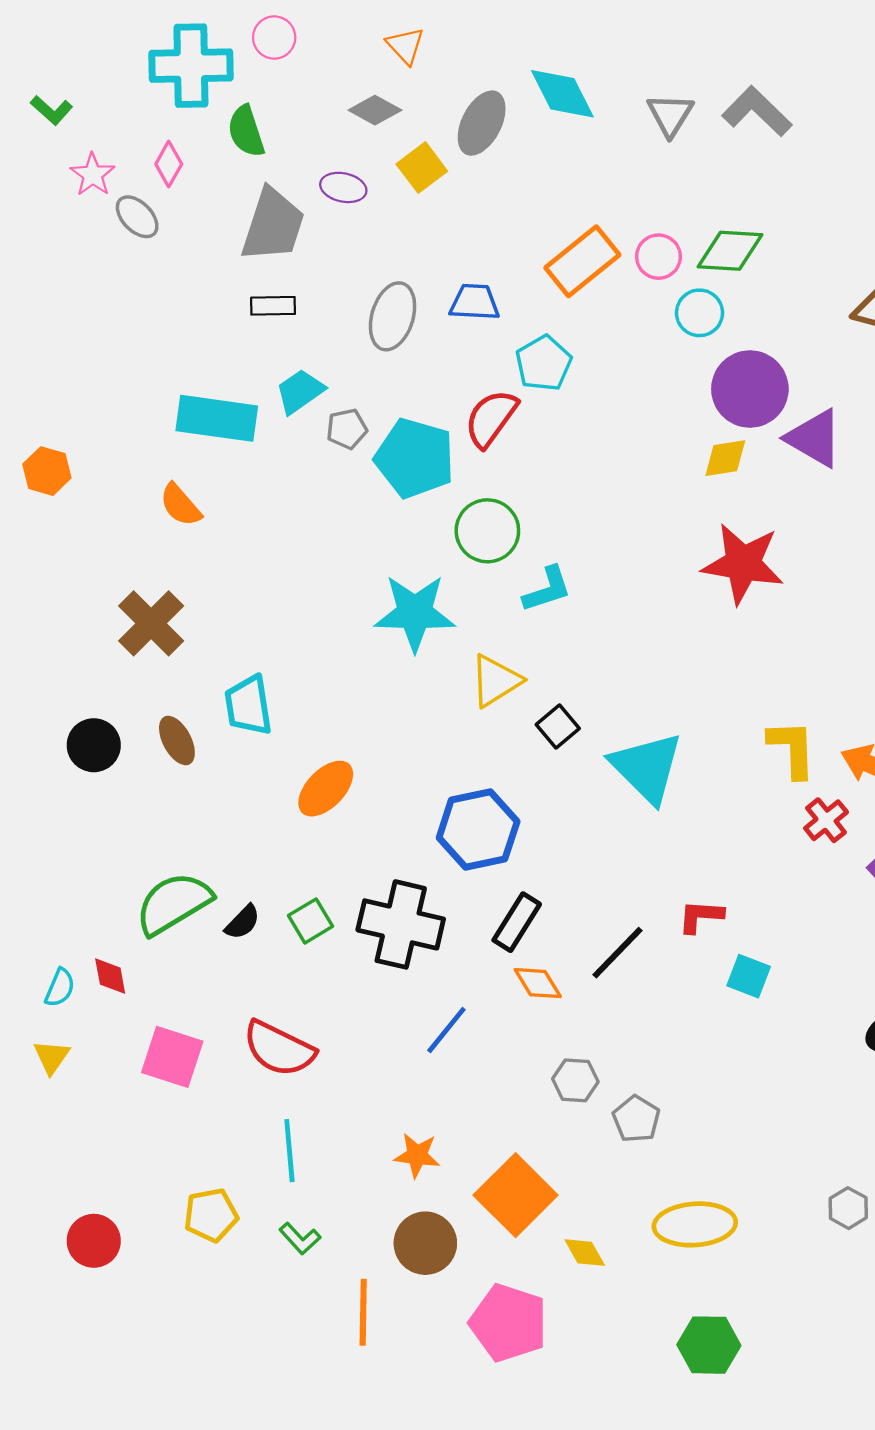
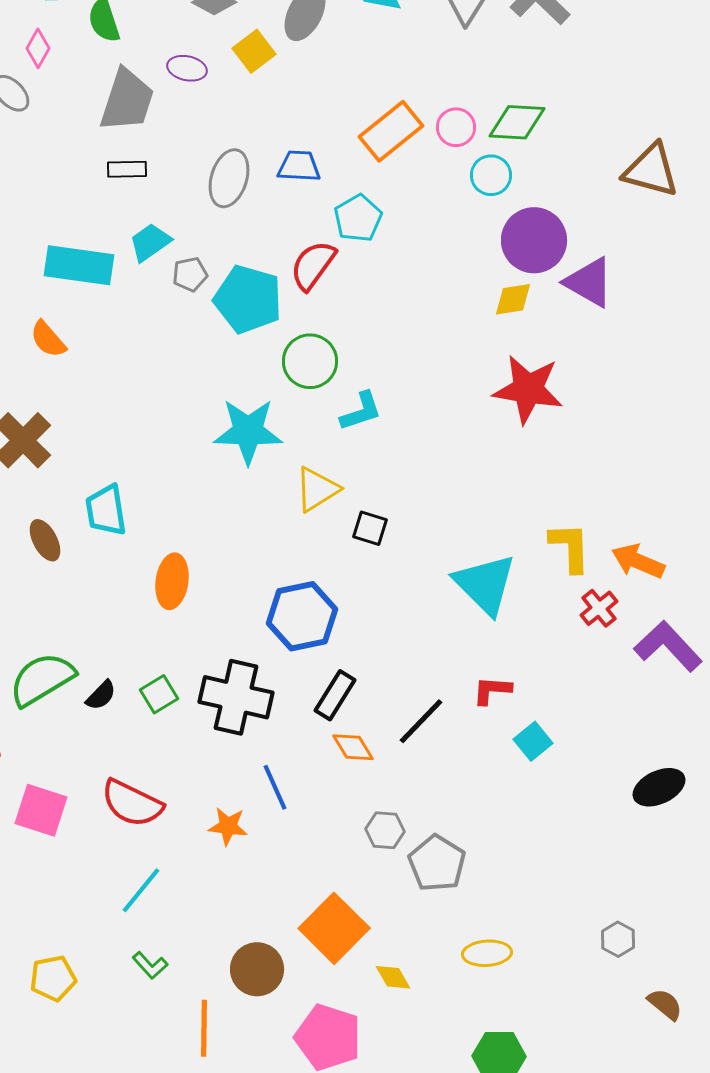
black square: (558, 726) -> (370, 528), turned -33
cyan triangle: (647, 767) -> (485, 584), moved
orange ellipse: (326, 789) -> (172, 581), turned -36
cyan square: (749, 976) -> (533, 741), turned 30
blue line: (446, 1030) -> (275, 787), turned -63
gray pentagon: (636, 1119) -> (437, 863), size x1.4
cyan line: (289, 1151) -> (141, 890), turned 44
orange star: (417, 1155) -> (228, 826), moved
yellow pentagon: (211, 1215) -> (53, 978), moved
yellow ellipse: (695, 1224) -> (487, 953), size x0.7

